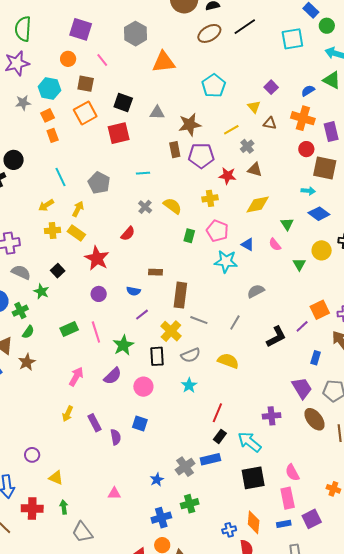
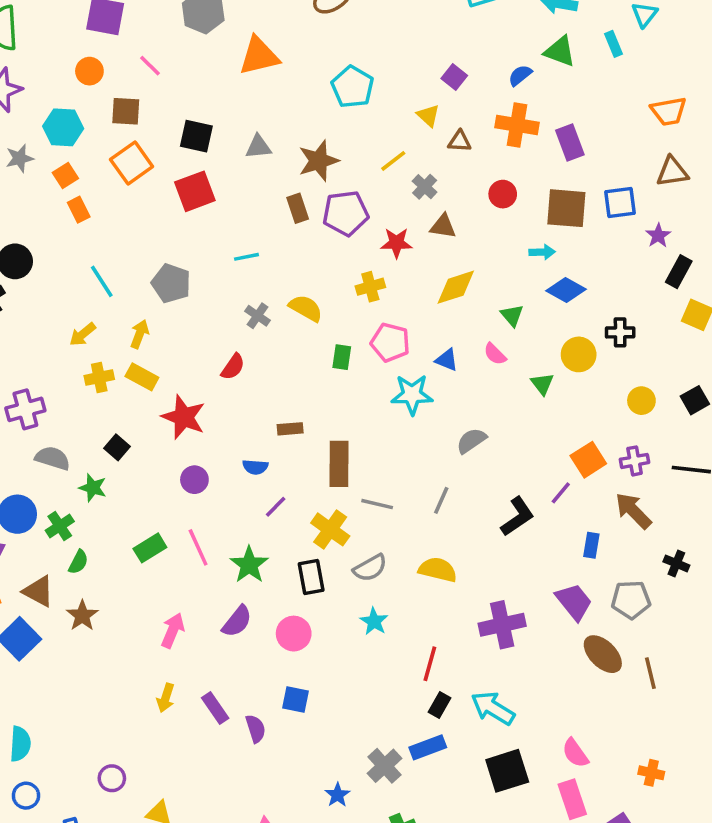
red circle: (306, 149) -> (503, 194), moved
purple cross: (272, 416) -> (502, 625), moved, size x1.4

